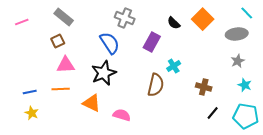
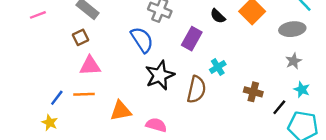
black star: (104, 73) -> (160, 75), moved
blue line: (30, 92) -> (57, 98), moved, turned -40
orange triangle: (92, 103) -> (121, 111), turned -36
black line: (213, 113) -> (279, 107), moved

